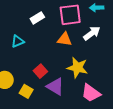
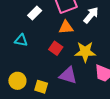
cyan triangle: (18, 41) -> (21, 40), turned 48
red square: (40, 71) -> (56, 48), moved

